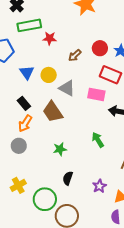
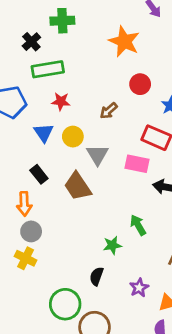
red star: (50, 38) -> (61, 101), moved
red circle: (100, 48) -> (140, 84), moved
gray triangle: (67, 88) -> (97, 155), turned 30
orange arrow: (25, 123) -> (24, 204), moved, turned -36
green star: (60, 149) -> (112, 245), moved
yellow cross: (18, 185) -> (26, 258), moved, turned -35

